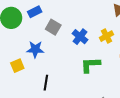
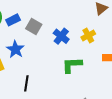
blue rectangle: (35, 12) -> (13, 20), moved
blue star: (35, 49) -> (15, 49), turned 30

